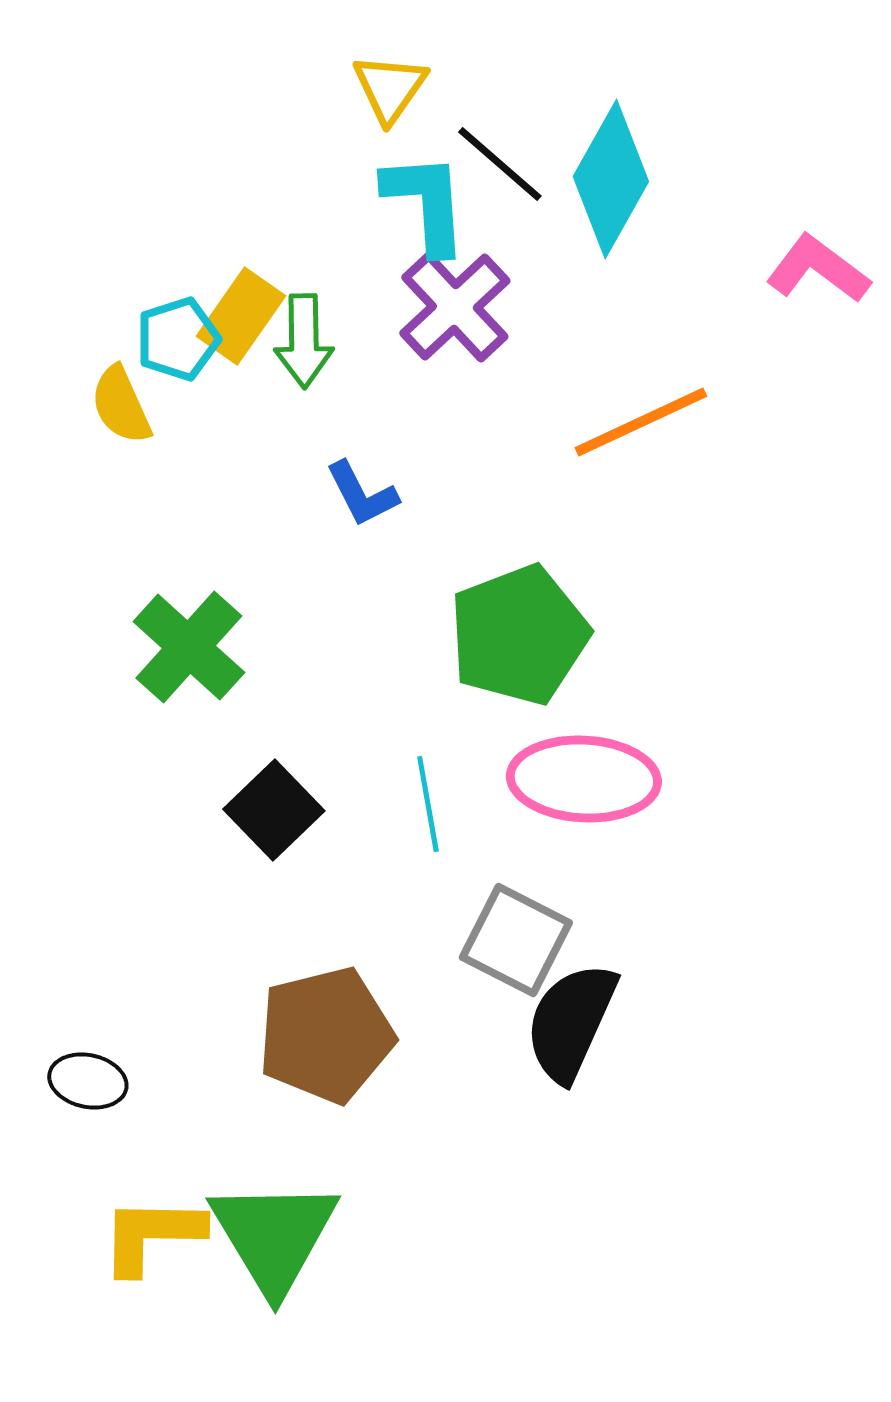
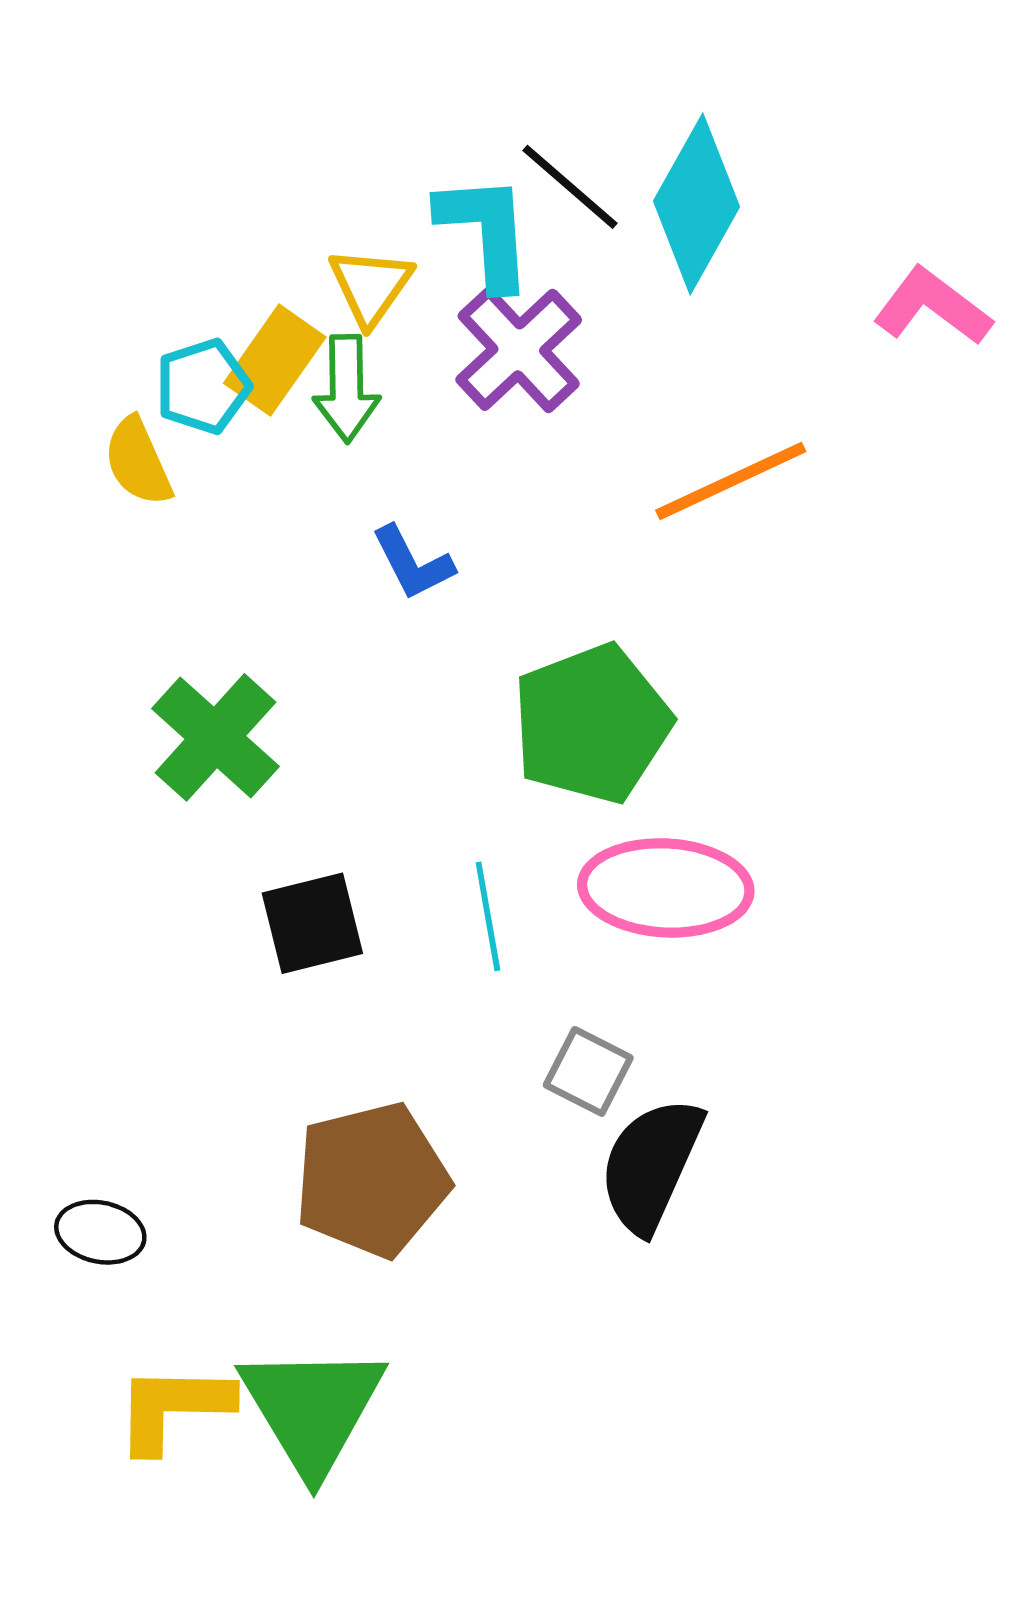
yellow triangle: (390, 88) -> (371, 286), moved
black square: (274, 810) -> (312, 923), turned 30
gray square: (516, 940) -> (588, 1071), size x0.7

